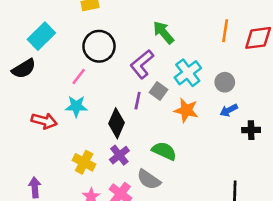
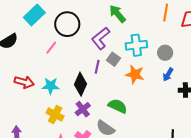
cyan rectangle: (41, 36) -> (34, 15), moved
cyan cross: (188, 73) -> (136, 45), turned 30
cyan star: (76, 106) -> (51, 86), moved
blue arrow: (229, 110) -> (168, 75), turned -32

